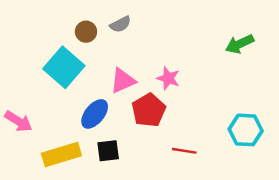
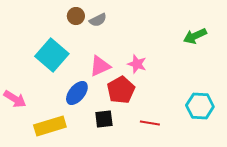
brown circle: (86, 32) -> (76, 16), moved
black square: (108, 151) -> (104, 119), moved

